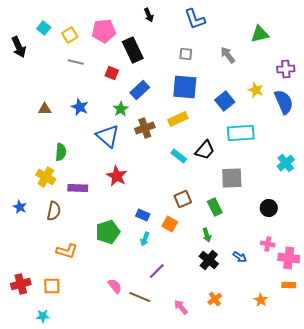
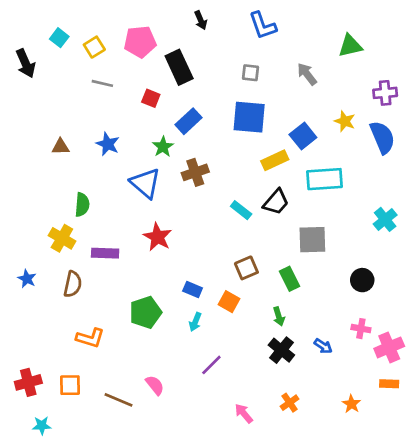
yellow rectangle: (178, 119) -> (275, 160), moved
pink cross: (289, 258) -> (389, 347), turned -30
brown line: (140, 297) -> (118, 400), moved
cyan star: (43, 316) -> (42, 426), moved

